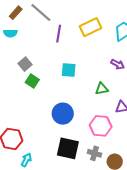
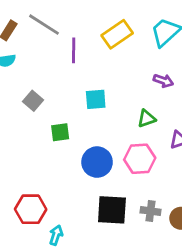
green square: (32, 81) -> (60, 132), moved, turned -32
pink hexagon: (101, 126) -> (140, 159), moved

